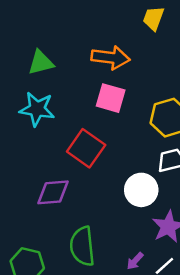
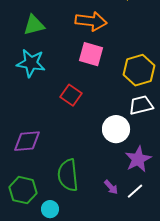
red square: (86, 148) -> (71, 95), size x0.7
purple diamond: (53, 192) -> (27, 141), moved
purple arrow: (135, 261) -> (111, 187), turned -84

